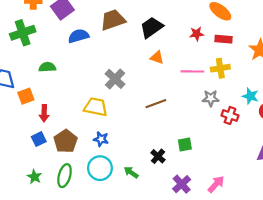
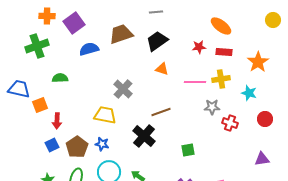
cyan star: (250, 96) -> (249, 93), moved
blue star: (101, 139) -> (102, 144), moved
black cross: (158, 156) -> (144, 136), moved, size x1.6

